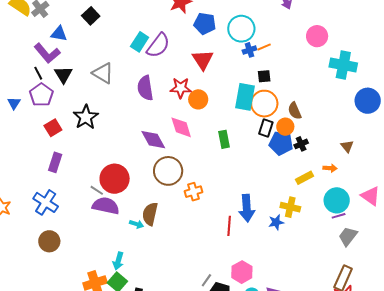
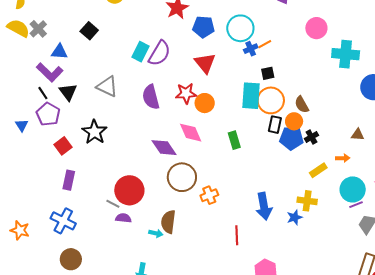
brown triangle: (347, 146) -> (358, 135), turned -40
purple semicircle: (106, 206) -> (123, 218), size x0.6
red line: (229, 226) -> (237, 235), moved

